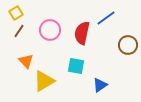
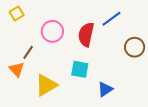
brown line: (19, 31) -> (28, 52), moved
orange triangle: (26, 61) -> (17, 69), moved

